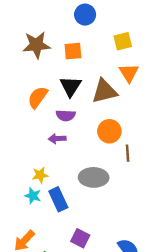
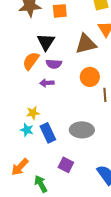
black triangle: (70, 86) -> (46, 42), moved
orange semicircle: (38, 97) -> (31, 61), moved
gray ellipse: (94, 177) -> (82, 130), moved

